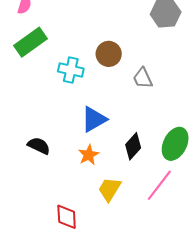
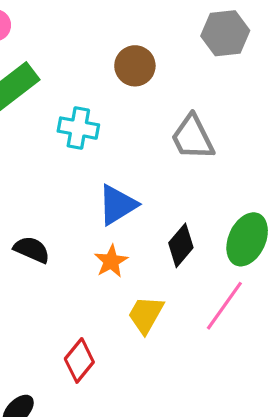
brown circle: (109, 54) -> (135, 66), moved
gray trapezoid: (143, 78) -> (192, 137), size x1.4
red diamond: (67, 217) -> (79, 360), turned 44

